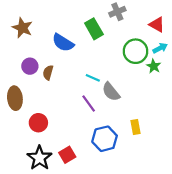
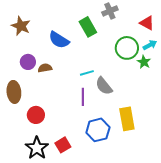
brown semicircle: (48, 73) -> (45, 68), turned 64
cyan line: (93, 78) -> (87, 73), turned -40
purple line: (89, 103) -> (83, 97), turned 36
yellow rectangle: (136, 127) -> (127, 119), size x1.6

